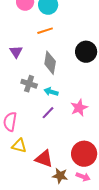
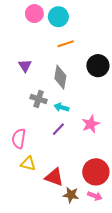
orange line: (45, 31) -> (66, 44), moved

